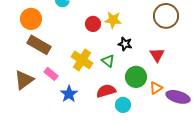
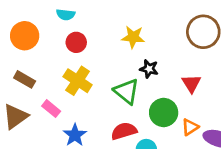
red circle: (93, 24) -> (76, 42), moved
brown rectangle: (39, 45) -> (25, 79), moved, size x0.7
yellow cross: (82, 60) -> (78, 81), moved
green triangle: (108, 61) -> (127, 91), size x1.5

